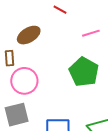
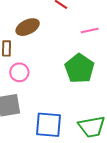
pink circle: (24, 81) -> (19, 72), size x0.7

